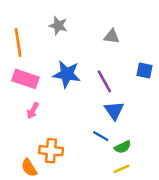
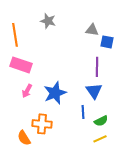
blue square: (145, 70) -> (107, 42), moved
blue star: (67, 74) -> (55, 93), moved, turned -30
purple line: (104, 81) -> (97, 67), moved, turned 30
blue line: (101, 136) -> (83, 112), turned 56

